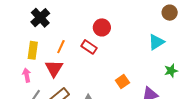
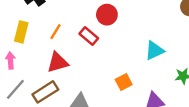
cyan triangle: (156, 42) -> (154, 51), moved
red triangle: (54, 68) -> (58, 62), moved, turned 36

